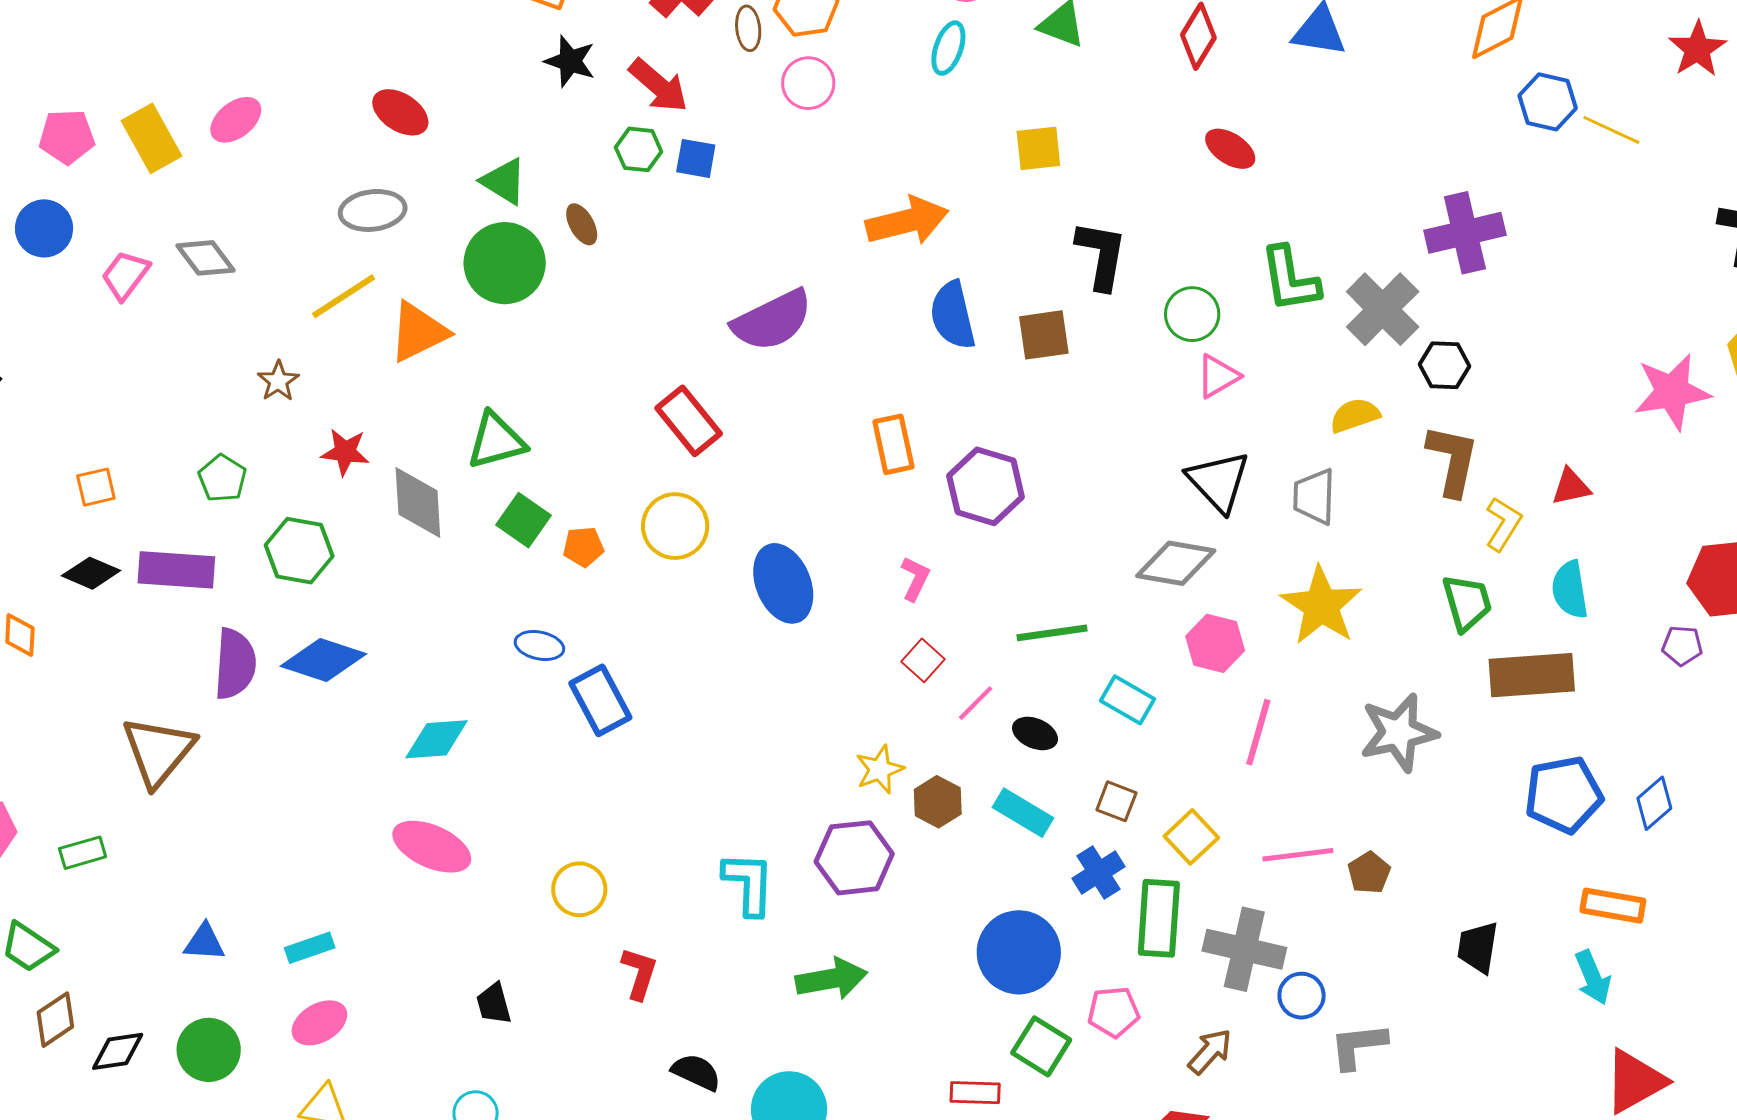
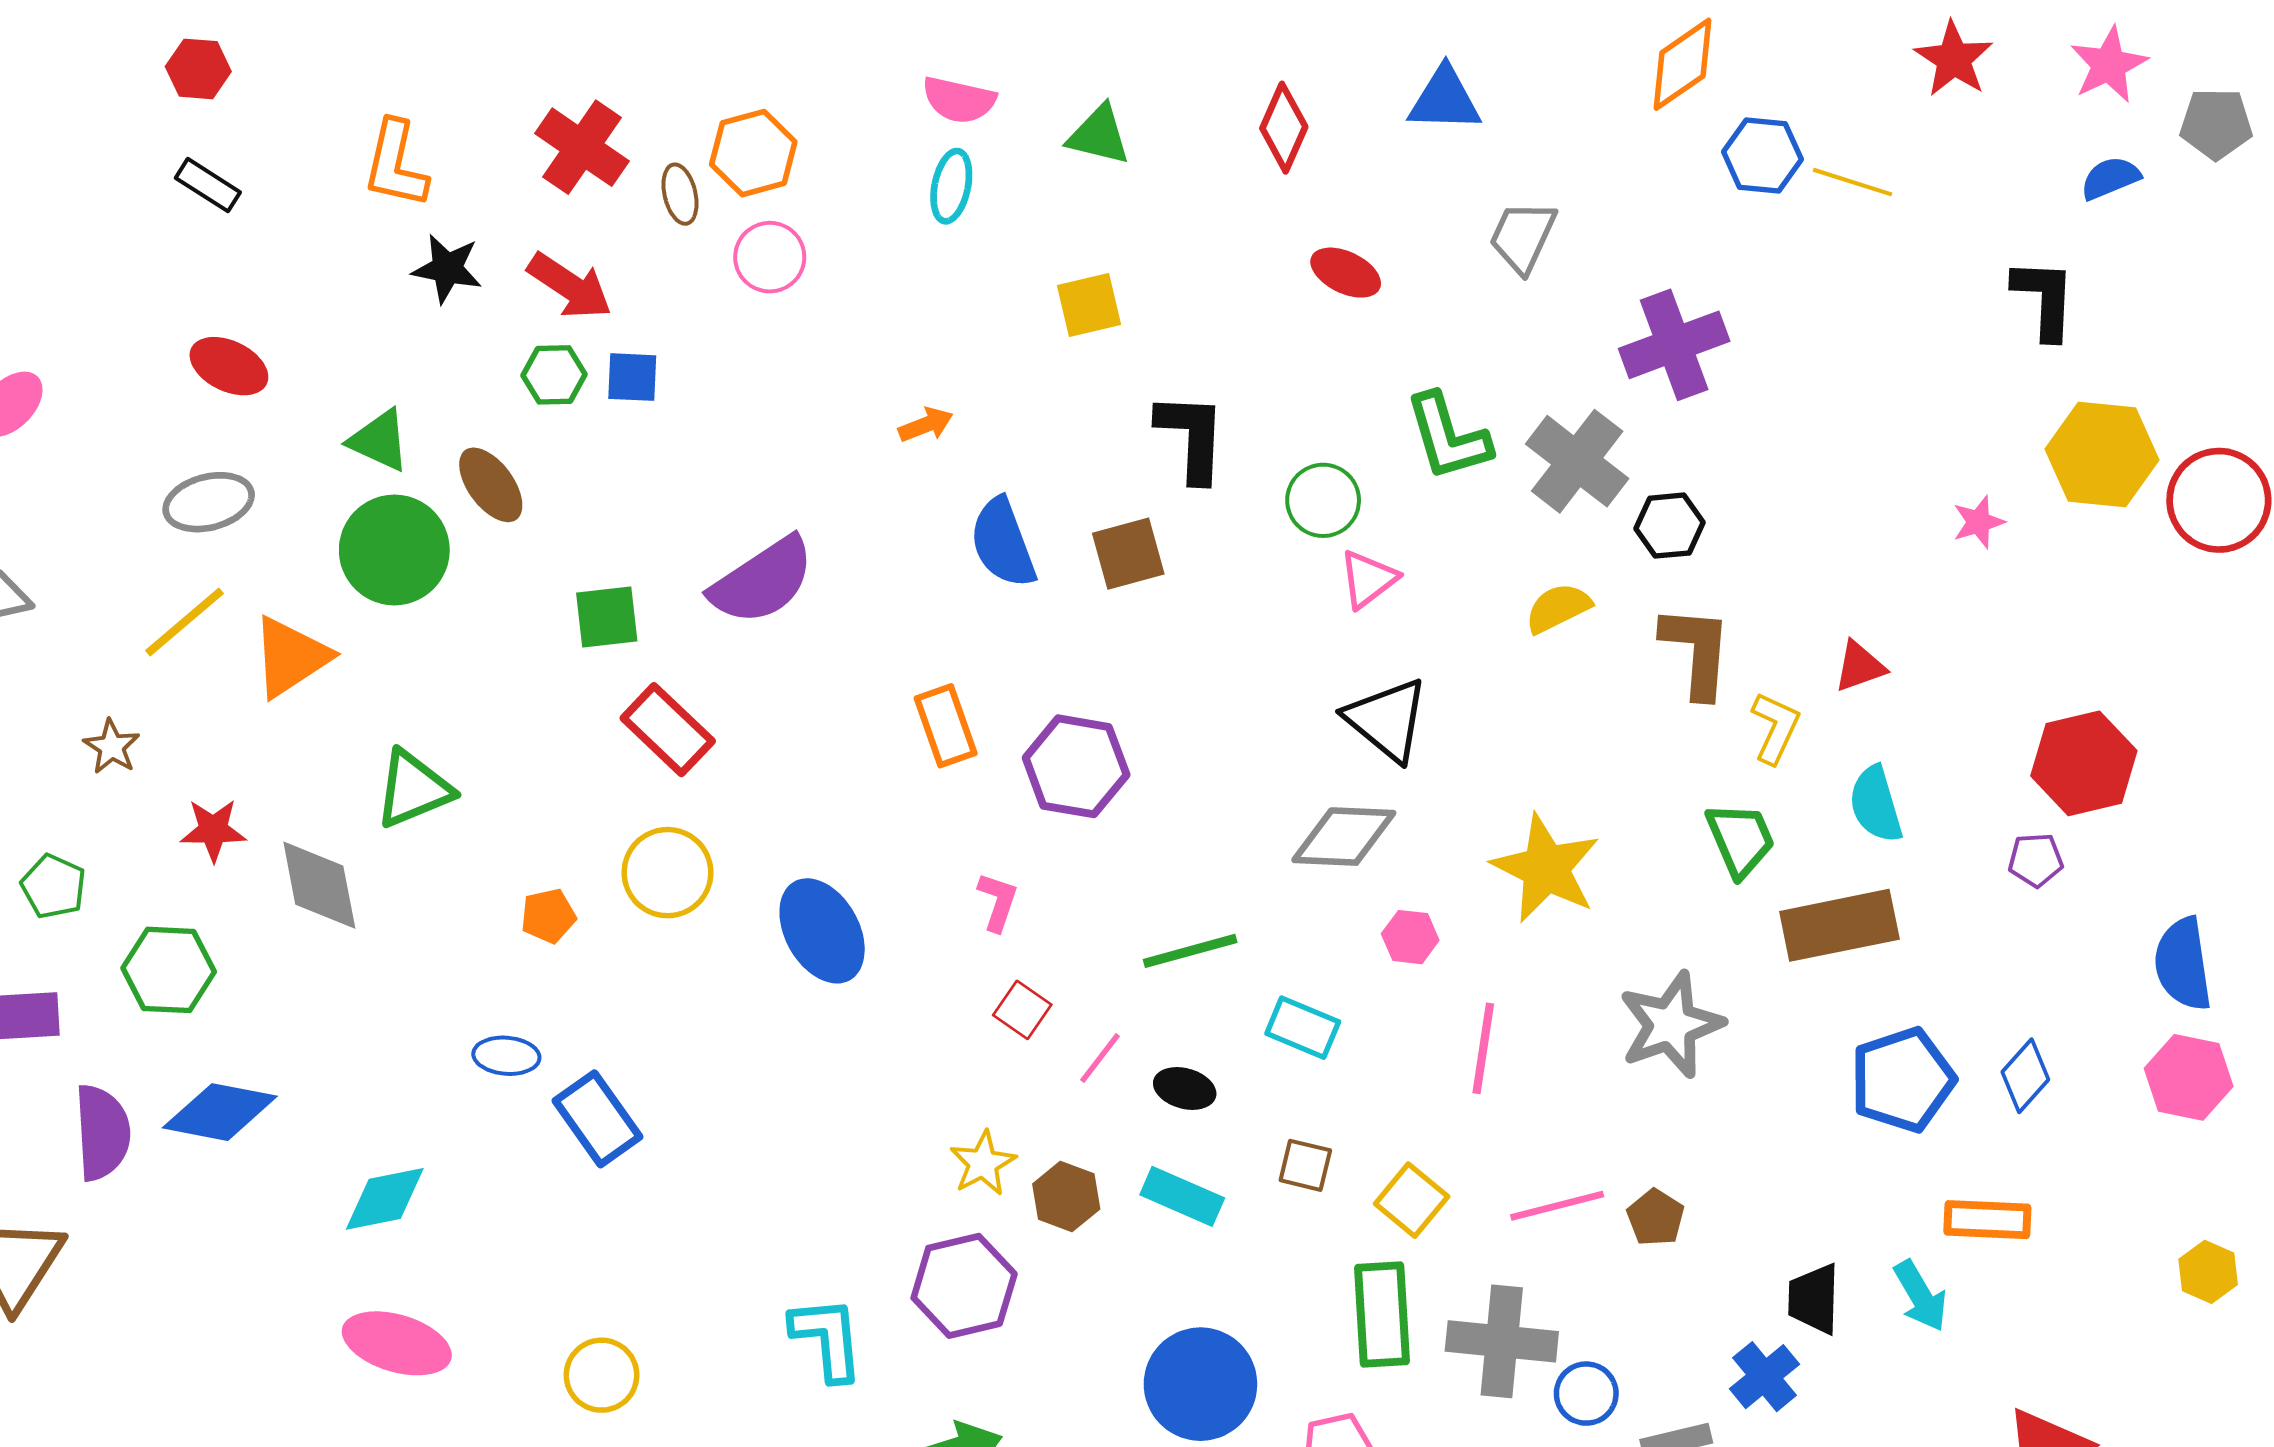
orange arrow: (907, 221) -> (926, 425), size x0.5
brown ellipse: (582, 224) -> (491, 485), size x1.4
pink star: (1672, 392) -> (1979, 522), size x0.5
gray trapezoid: (1314, 497) -> (1523, 237), moved, turned 30
green square: (523, 520) -> (607, 617), moved, turned -34
pink hexagon: (1215, 643) -> (1410, 937), size x0.7
blue cross: (1098, 873) -> (1765, 1377), moved
cyan arrow: (1593, 977) -> (1921, 1296), moved

